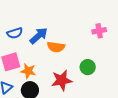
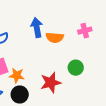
blue arrow: (39, 36) -> (37, 28), moved, turned -54
orange semicircle: (56, 47) -> (55, 38), moved

